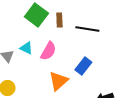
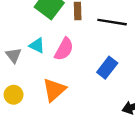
orange triangle: (58, 81) -> (54, 90), moved

